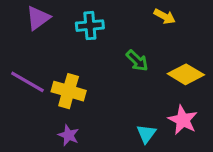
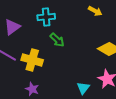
purple triangle: (38, 18) -> (12, 27), moved
green arrow: (137, 61) -> (57, 40), moved

